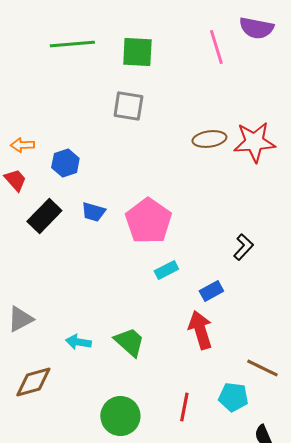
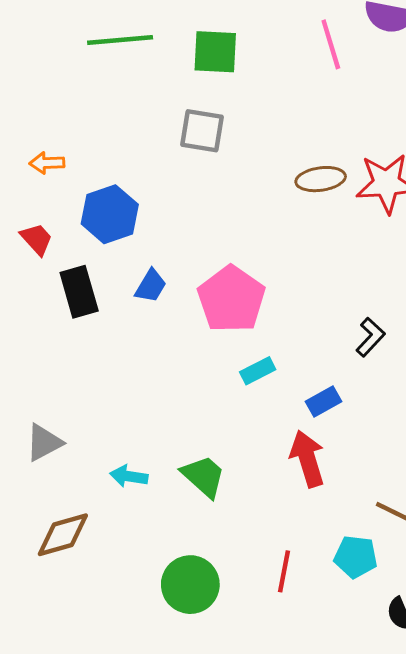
orange arrow: (22, 145) -> (47, 163), moved
blue hexagon: (65, 163) -> (110, 214), size x1.4
blue trapezoid: (93, 212) -> (151, 286), turned -75
black rectangle: (44, 216) -> (79, 292), turned -60

